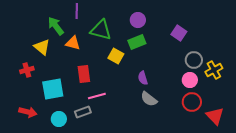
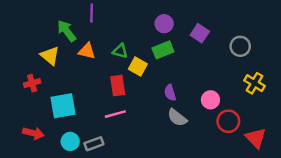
green triangle: (101, 30) -> (120, 51), moved, size x0.6
purple square: (179, 33) -> (200, 33), moved
gray circle: (194, 60) -> (240, 46), moved
yellow cross: (214, 70) -> (254, 83), turned -30
red rectangle: (84, 74) -> (118, 86), moved
pink circle: (190, 80) -> (210, 100), moved
gray rectangle: (83, 112) -> (94, 144), moved

